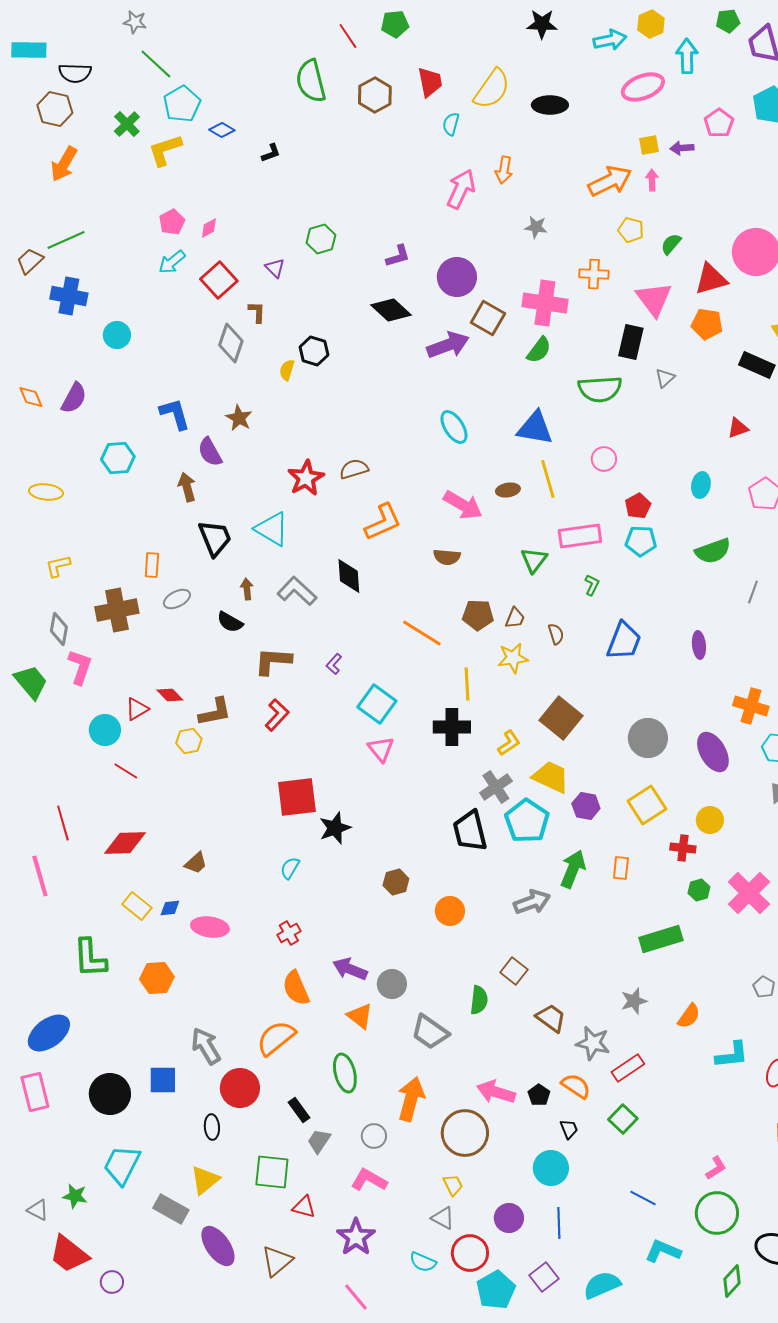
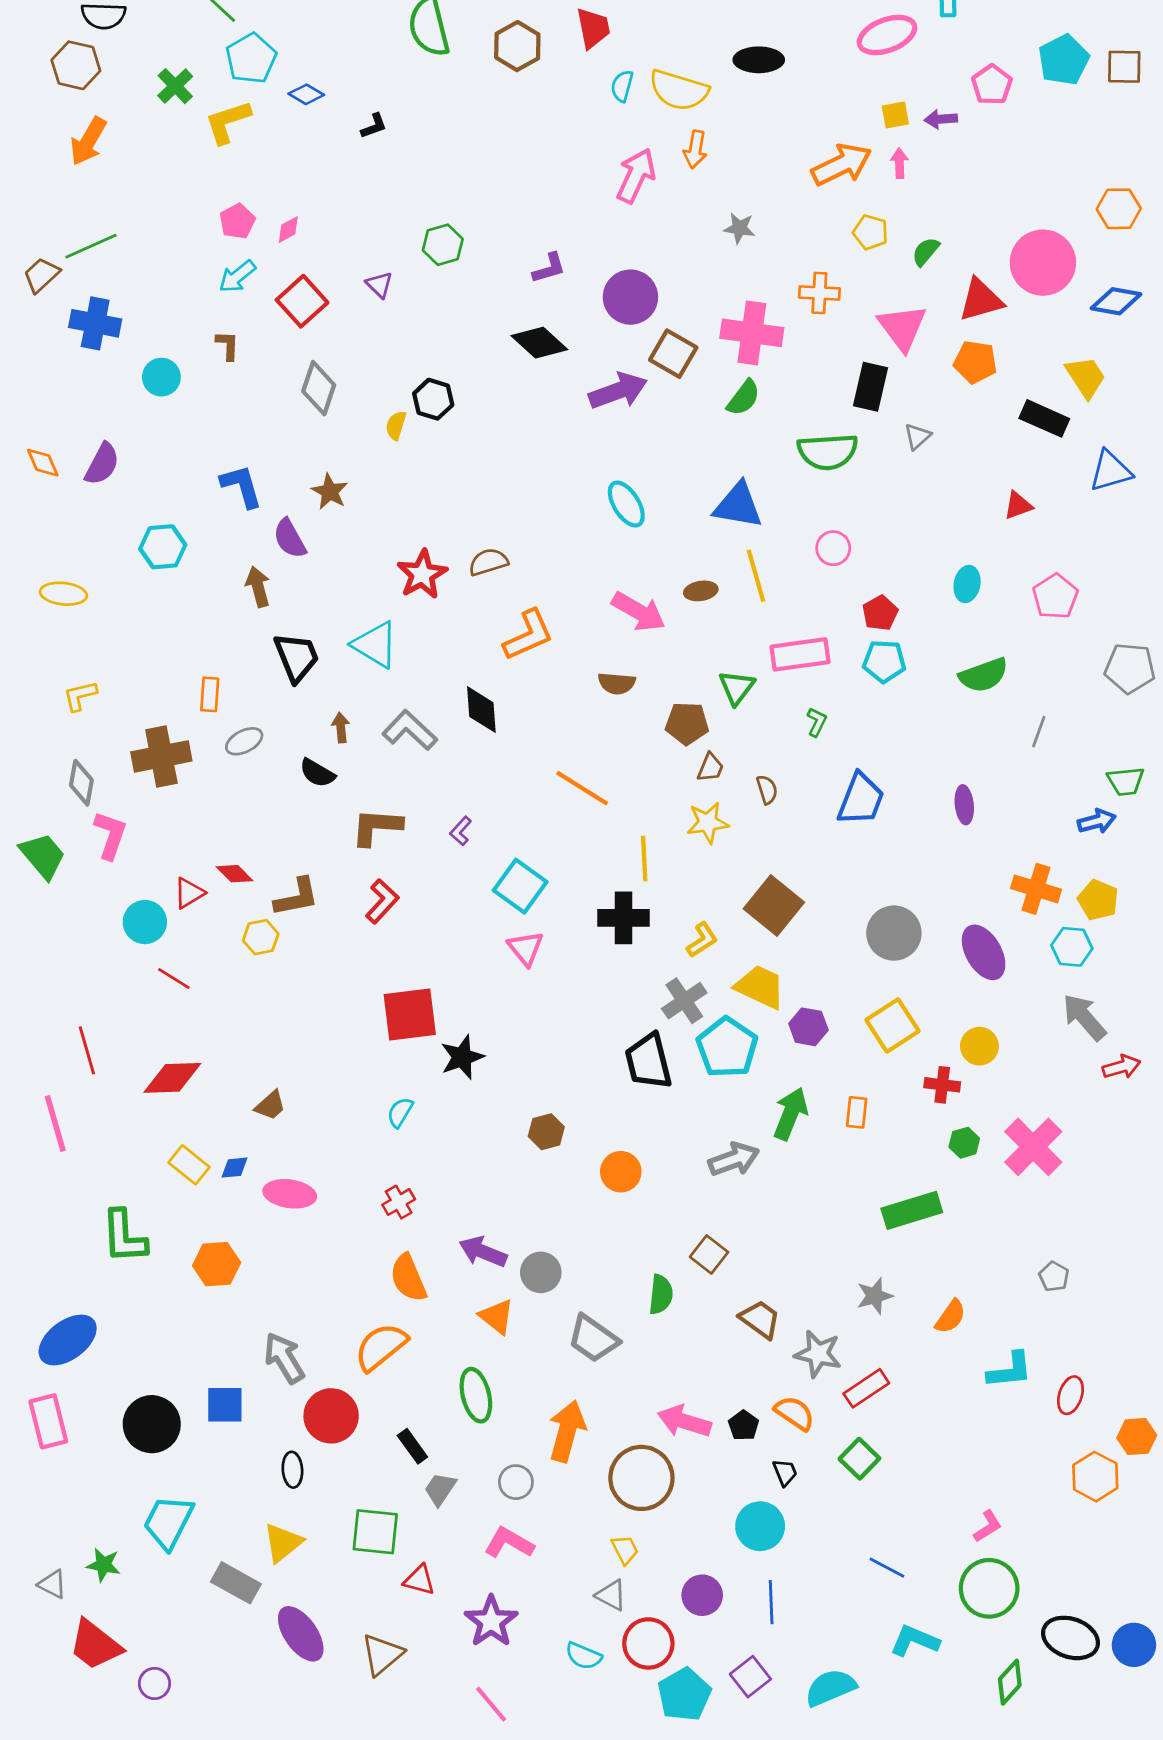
yellow semicircle: (492, 89) -> (679, 90), moved, turned 72
brown L-shape: (257, 312) -> (228, 345), moved
brown pentagon: (478, 615) -> (687, 723), moved

